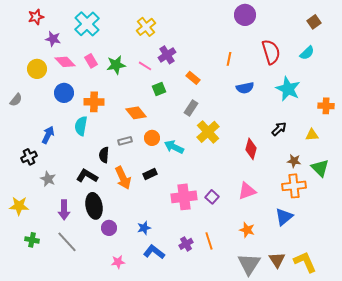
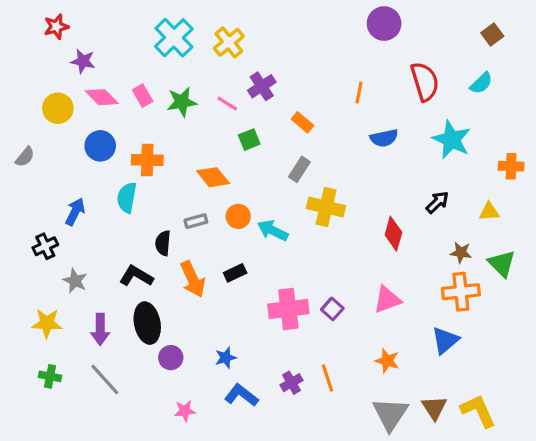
cyan cross: (87, 24) -> (174, 38), moved
yellow cross: (208, 132) -> (326, 207), turned -35
yellow star: (19, 206) -> (47, 323), moved

